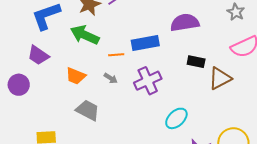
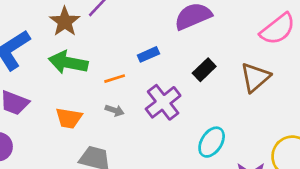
blue rectangle: (145, 43) -> (148, 54), size x0.6
black rectangle: (196, 62) -> (204, 70), moved, turned -42

